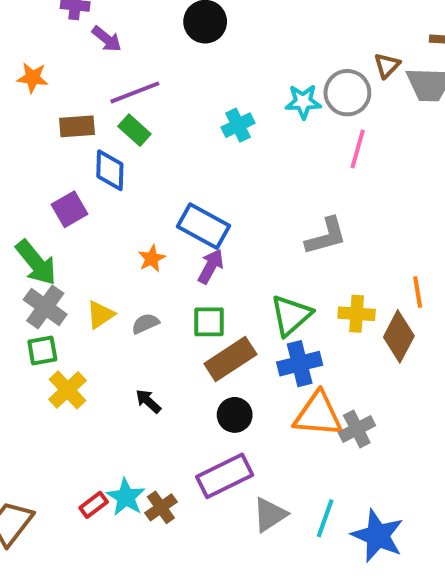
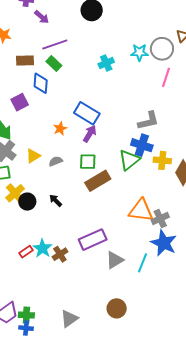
blue cross: (300, 364) -> (142, 145), moved, turned 30
black circle: (235, 415) -> (27, 202), moved
blue star: (378, 536) -> (164, 243), moved

